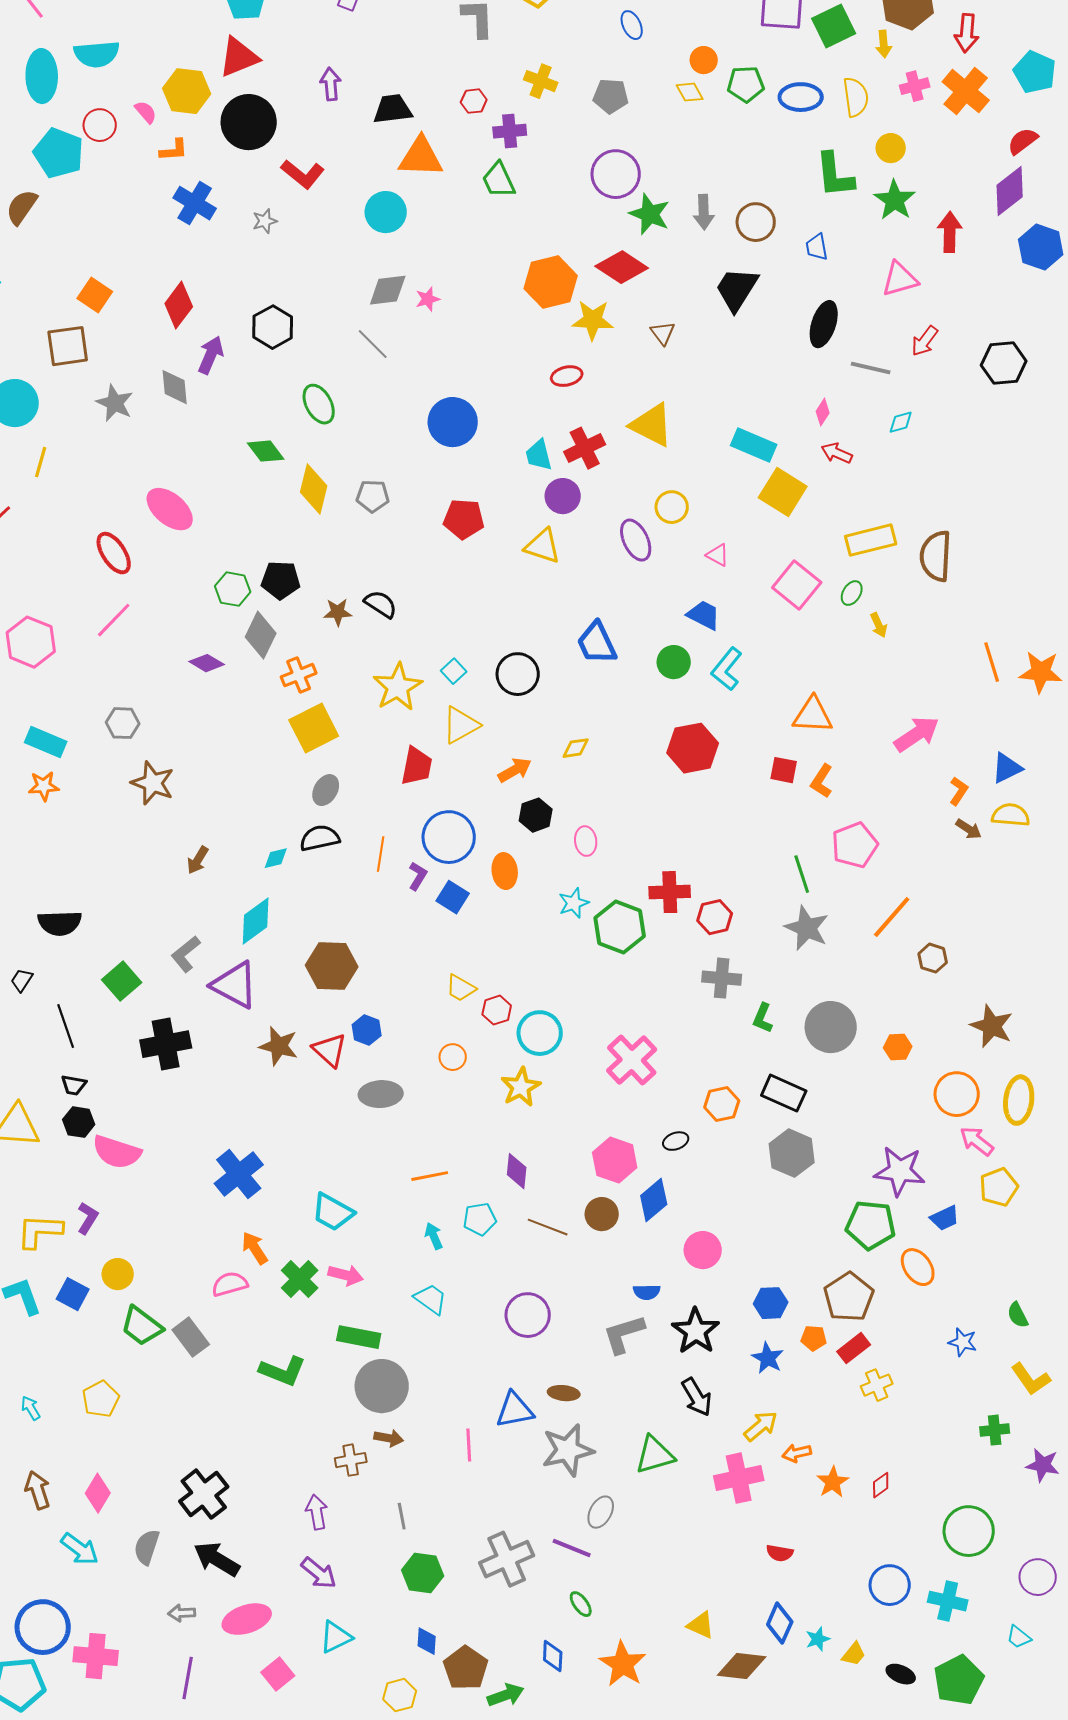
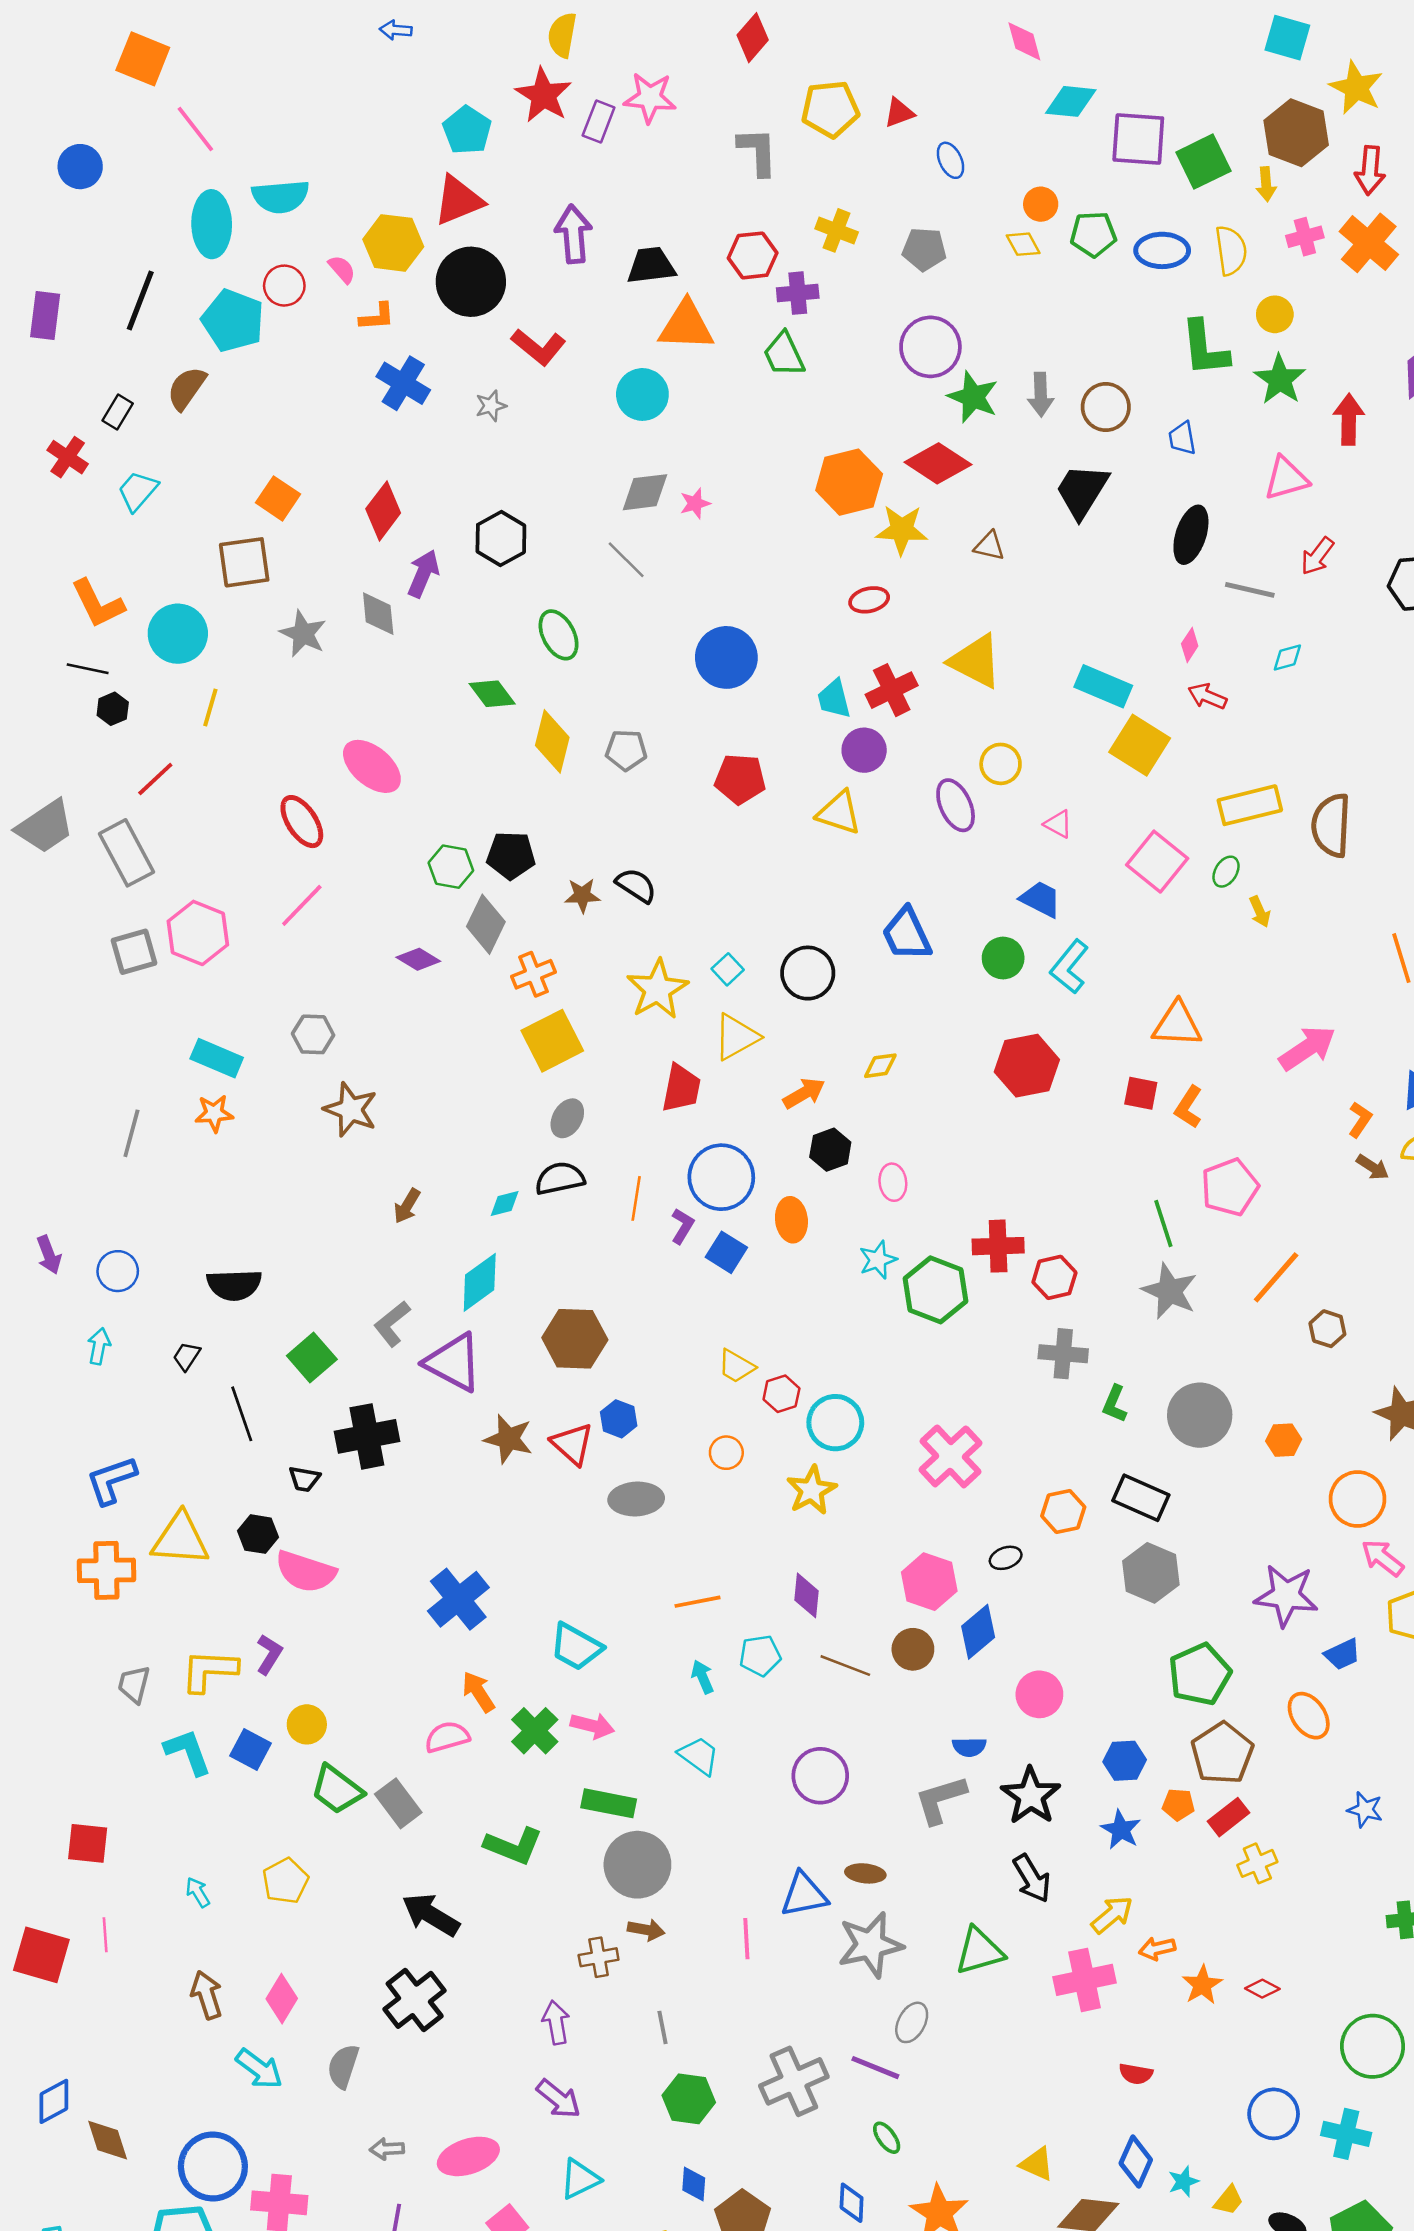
purple arrow: (331, 84) -> (574, 234), size x1.4
red hexagon: (474, 101) -> (753, 255), size x1.5
brown triangle: (663, 333) -> (989, 546), turned -40
black trapezoid: (74, 1085) -> (304, 1479), moved
green pentagon: (871, 1225) -> (1200, 1674), moved, turned -30
red diamond: (881, 1485) -> (1262, 1989), turned 64
black arrow: (217, 1559) -> (431, 1915), moved

